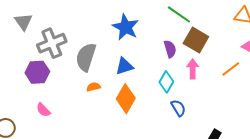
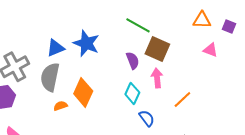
blue triangle: (124, 66) -> (55, 48), moved
orange line: (231, 69) -> (182, 100), moved
orange diamond: (126, 99) -> (83, 92), moved

